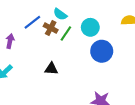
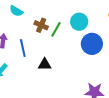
cyan semicircle: (60, 14) -> (16, 11), moved
blue line: (32, 22) -> (23, 48), moved, turned -60

